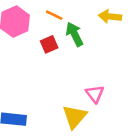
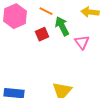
pink triangle: (95, 94) -> (82, 42), moved

